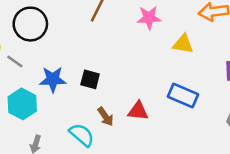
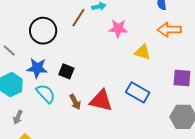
black circle: (30, 24) -> (43, 31), moved
red triangle: (138, 111) -> (101, 101), size x1.4
cyan semicircle: (82, 135) -> (46, 94), moved

